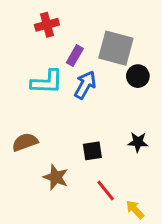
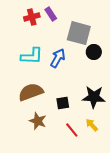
purple rectangle: (75, 56) -> (51, 14), moved, turned -64
brown semicircle: (25, 142) -> (31, 92), moved, size x1.4
black star: (138, 142) -> (94, 97), size x1.6
yellow arrow: (135, 210) -> (92, 125), moved

